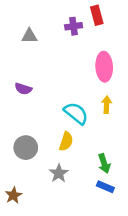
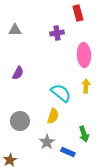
purple cross: (74, 26) -> (57, 33), moved
gray triangle: (29, 36) -> (15, 30), moved
purple semicircle: (23, 89) -> (18, 73), turned -80
blue rectangle: (105, 187) -> (68, 152), moved

